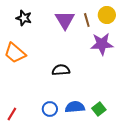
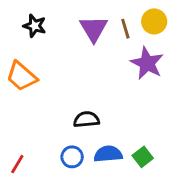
purple star: (102, 44) -> (147, 63), turned 30
black semicircle: (61, 70) -> (86, 119), moved

